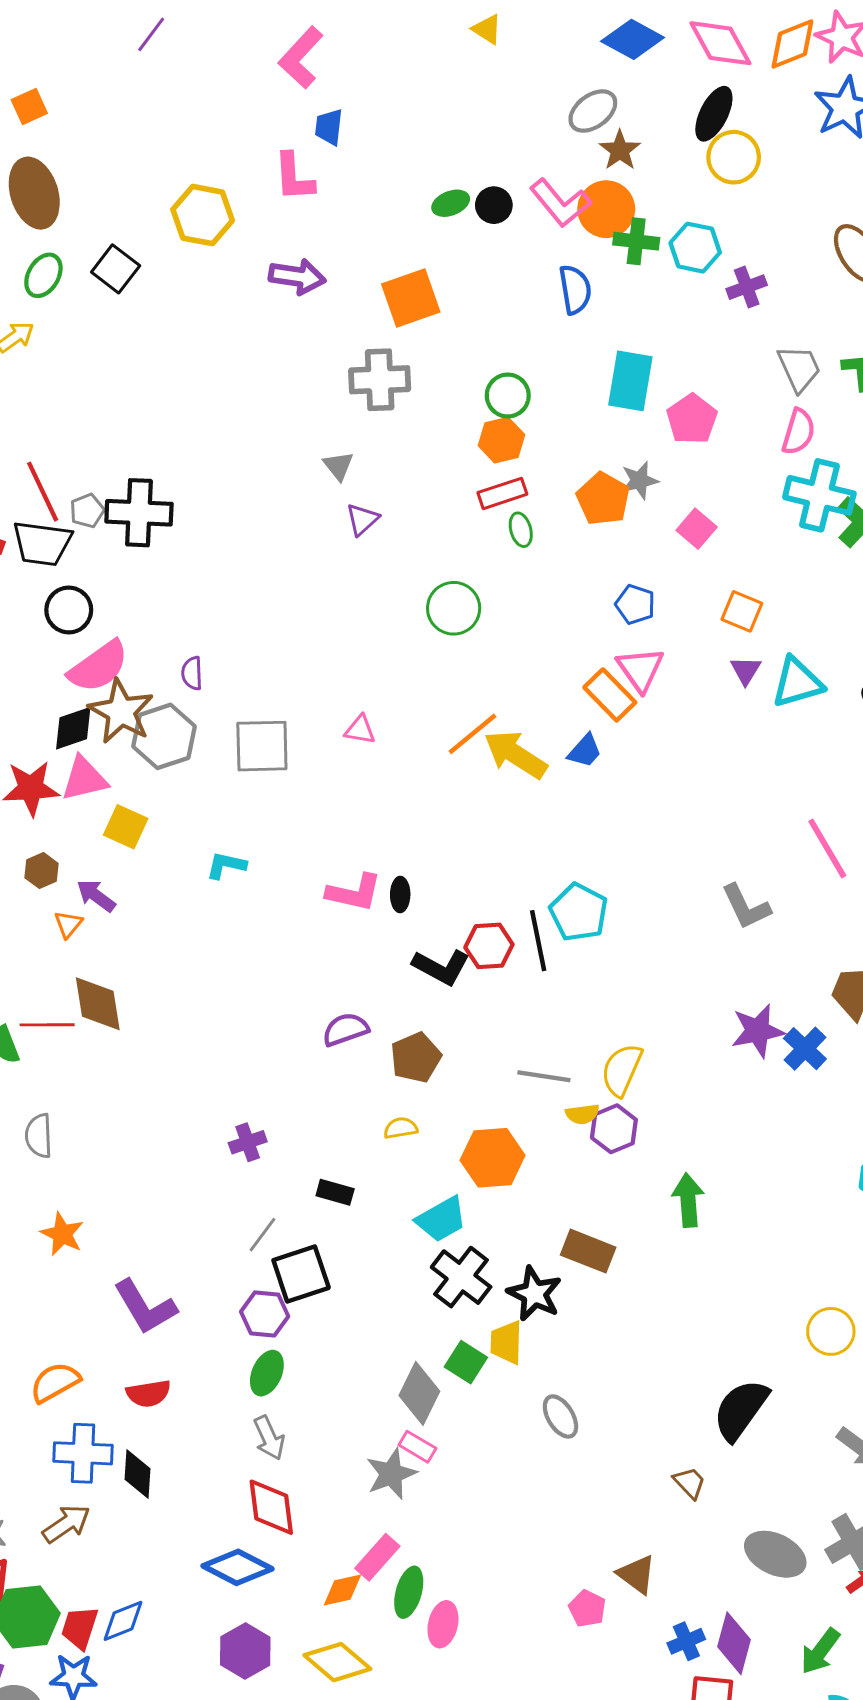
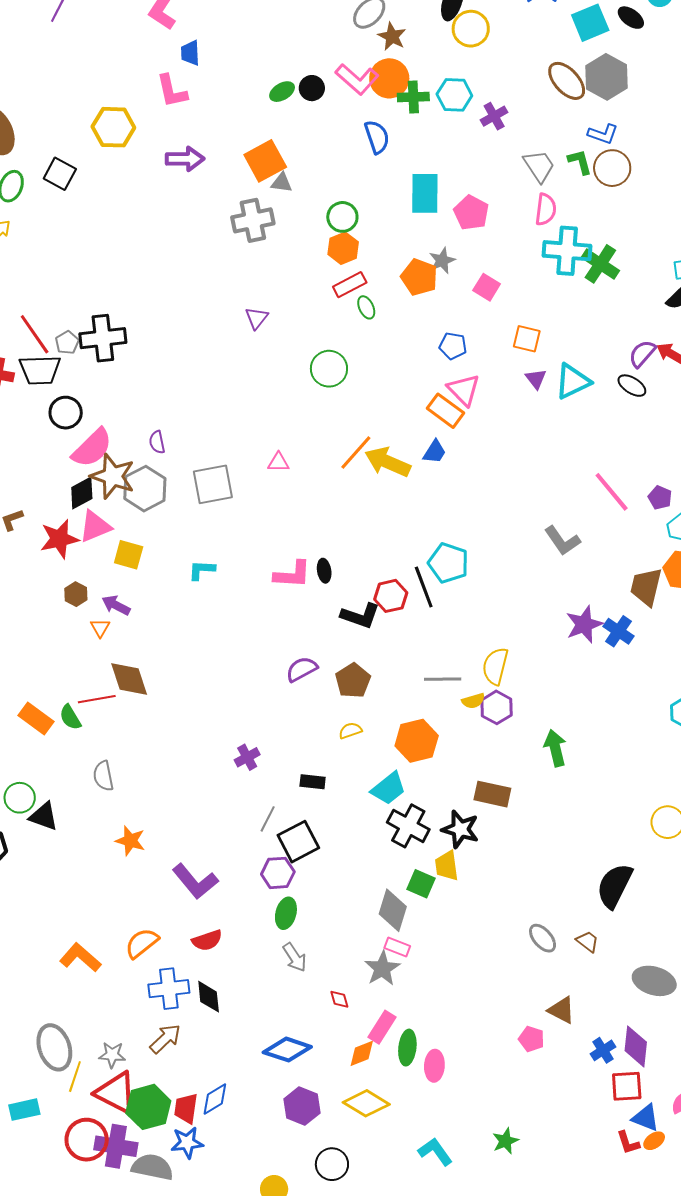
gray triangle: (338, 466) -> (282, 183), moved, turned -35
gray ellipse: (560, 1416) -> (543, 938), moved
red diamond: (271, 1507) -> (339, 999), moved, size x0.5

